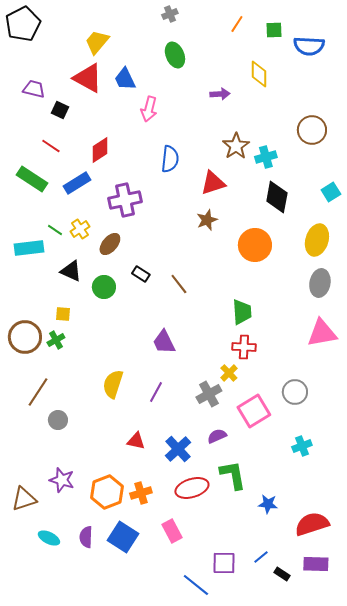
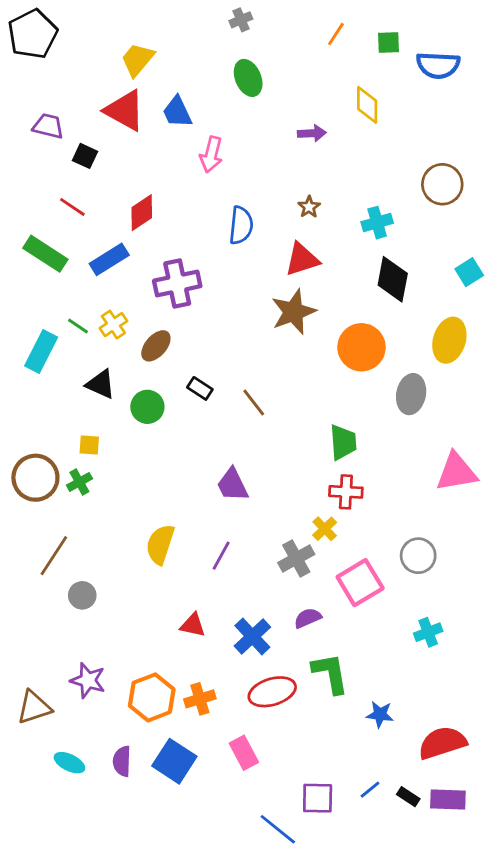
brown star: (236, 146) -> (309, 207), moved, size x0.6
brown star: (207, 220) -> (293, 312), size x1.5
cyan rectangle: (29, 248) -> (41, 352), turned -56
gray ellipse: (320, 283) -> (411, 394), moved
black rectangle: (282, 574) -> (408, 797), moved

